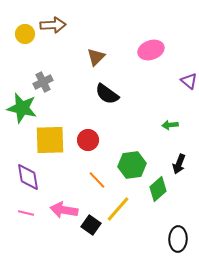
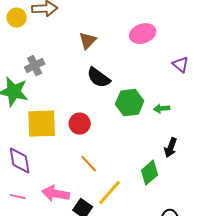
green hexagon: (132, 165) -> (130, 103), moved

